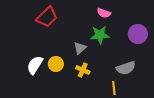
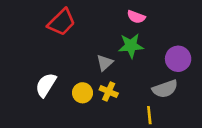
purple circle: (138, 34) -> (178, 59), moved
yellow circle: (56, 64) -> (82, 93), moved

